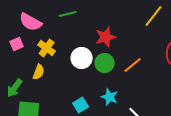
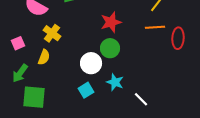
pink square: (17, 44) -> (18, 43), moved
white circle: (82, 58) -> (91, 63), moved
orange line: (133, 65) -> (155, 27), moved, turned 36

